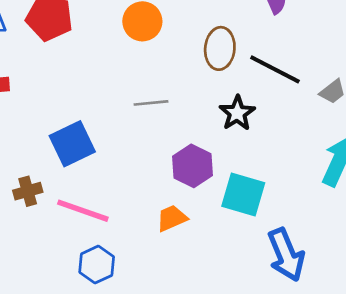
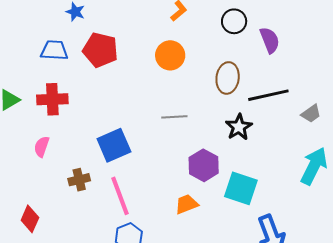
black line: (275, 69) -> (268, 95), turned -42
pink line: (83, 211) -> (120, 196), turned 48

